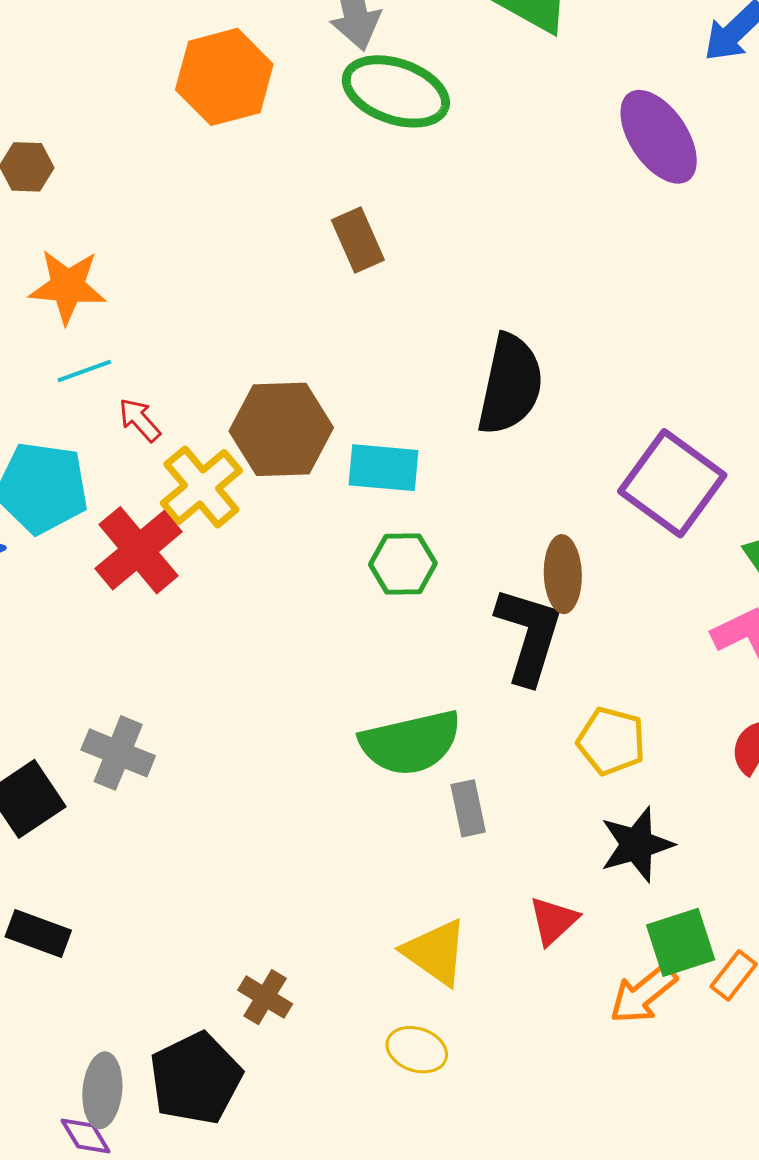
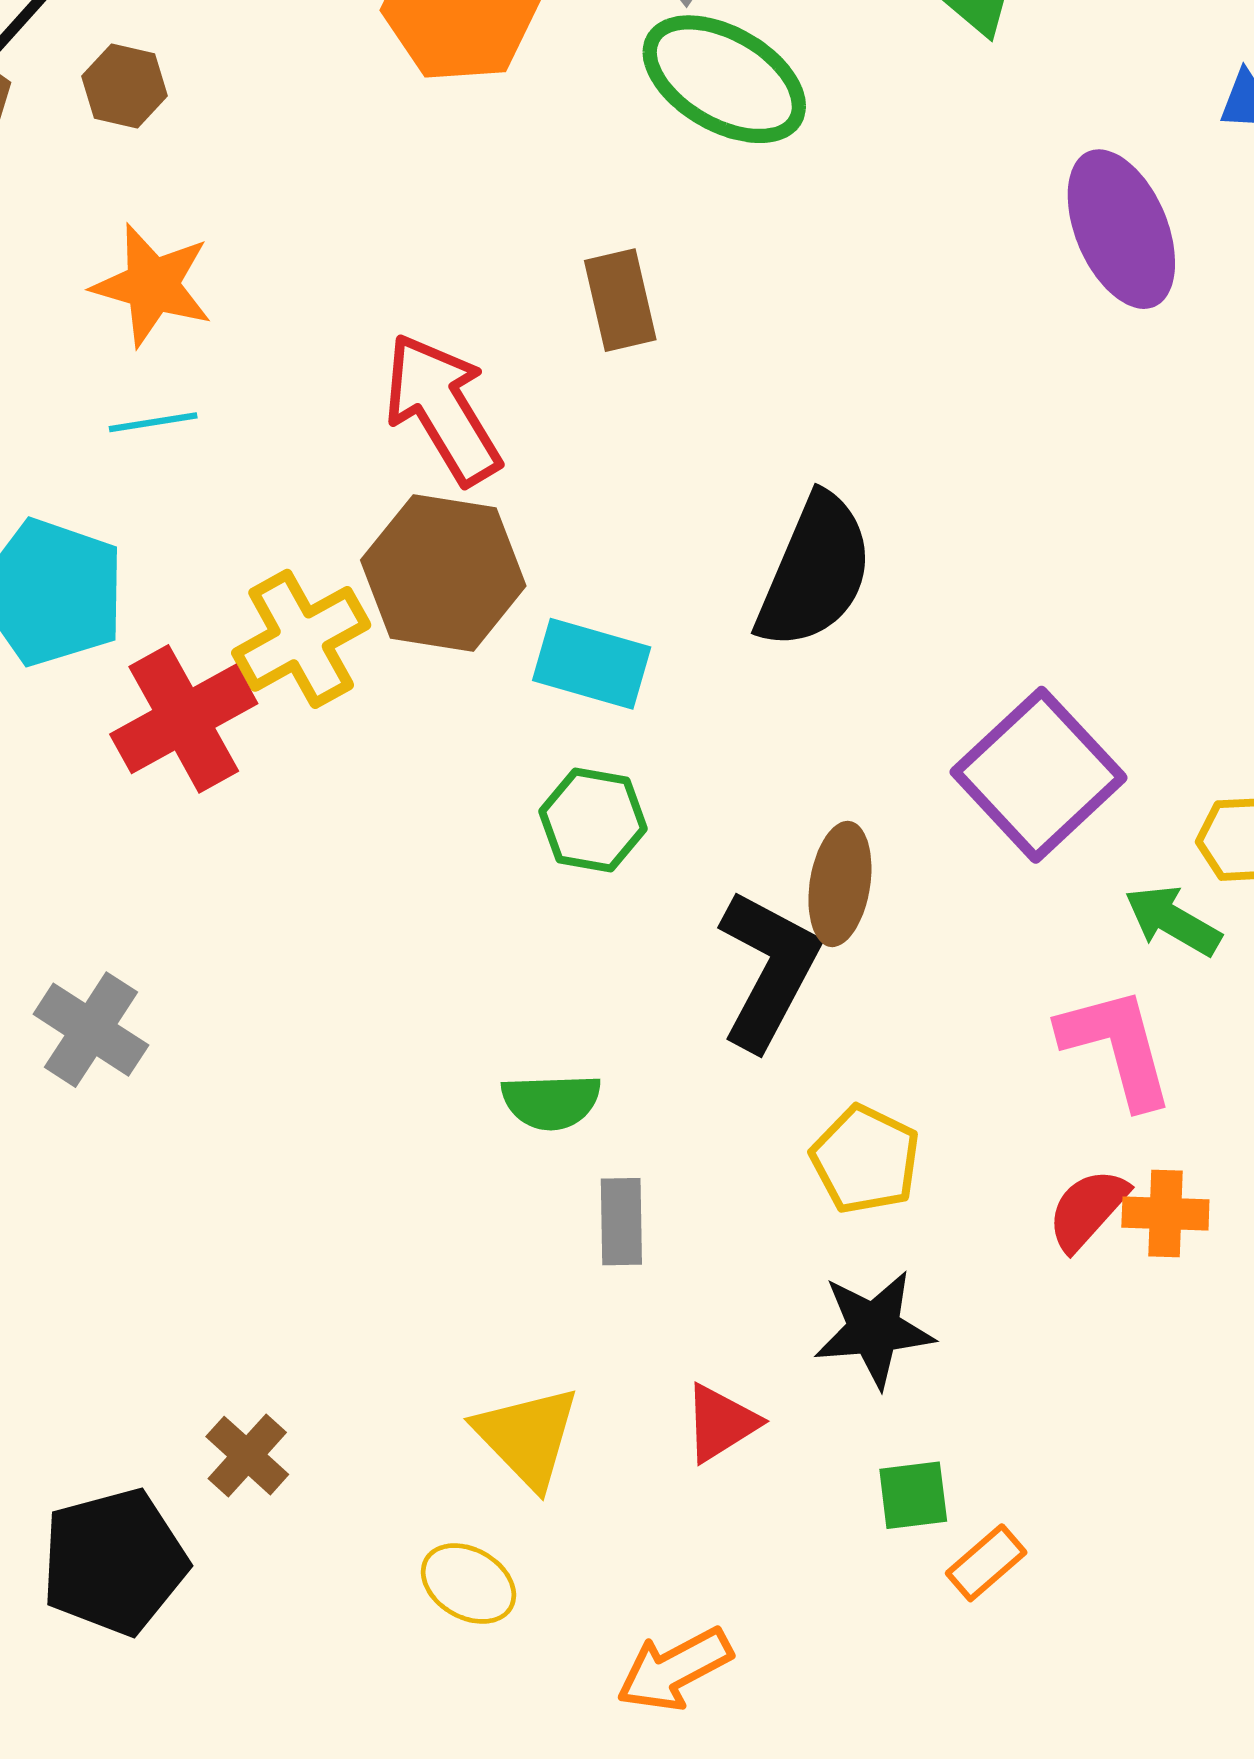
red arrow: (140, 420) -> (442, 409), moved, size x2.0
green semicircle: (411, 743) -> (551, 1102), size x0.6
green square: (681, 942) -> (913, 1495), size x0.7
orange arrow: (643, 994) -> (674, 1669), moved

